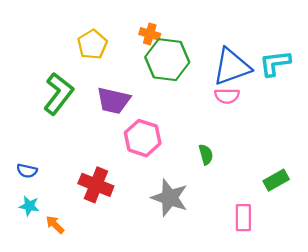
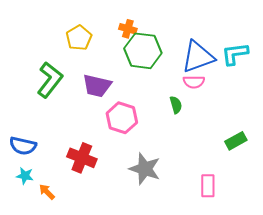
green semicircle: (206, 154) -> (176, 105), moved
blue semicircle: (27, 171) -> (23, 146), size x1.5
green rectangle: (276, 180) -> (236, 141), moved

